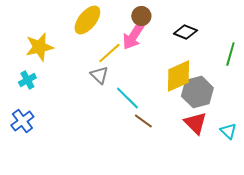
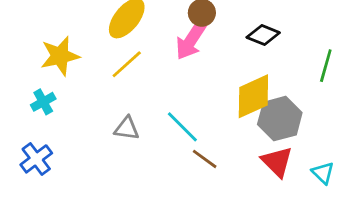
yellow line: (109, 53) -> (127, 64), moved
gray triangle: (99, 75) -> (127, 128), moved, turned -36

